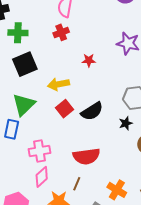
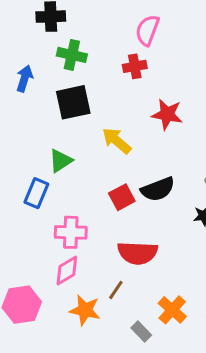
red star: (89, 60) -> (167, 114), size x1.5
yellow arrow: (58, 84) -> (117, 141), turned 40
green triangle: (24, 105) -> (61, 161), size x0.7
red square: (64, 109) -> (122, 197), moved

